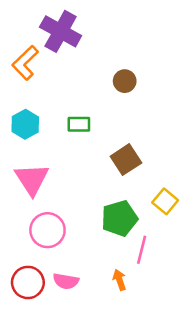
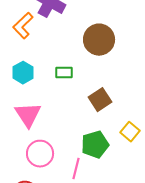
brown circle: (125, 81) -> (99, 40), size x1.8
pink line: (142, 250) -> (76, 169), moved

